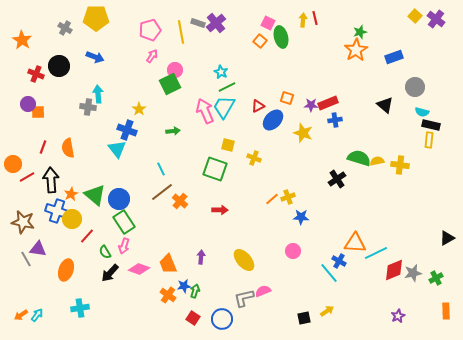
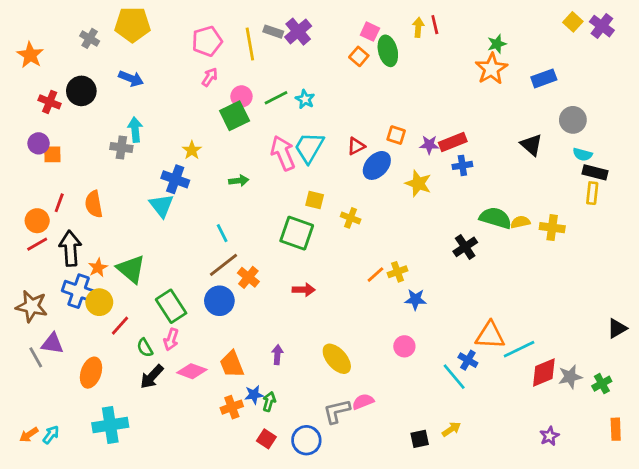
green line: (227, 87) -> (276, 98), moved
orange circle: (13, 164) -> (37, 221), moved
blue circle: (119, 199) -> (219, 301), moved
orange cross: (168, 295) -> (232, 407), turned 35
cyan cross: (80, 308) -> (110, 425), size x1.4

